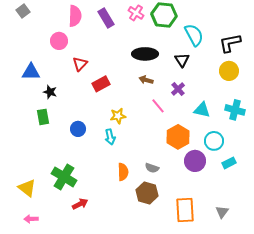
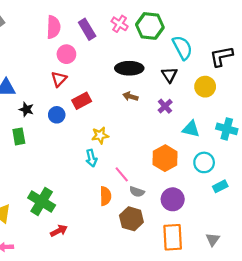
pink circle: (59, 41) -> (66, 54), moved
yellow circle: (229, 71) -> (205, 87), moved
pink line: (158, 106) -> (122, 174), moved
blue circle: (78, 129) -> (57, 115), moved
purple circle: (195, 161) -> (173, 199), moved

